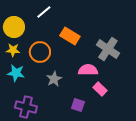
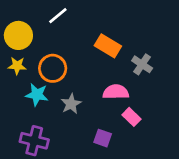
orange rectangle: (70, 36) -> (108, 46), moved
gray cross: (108, 49) -> (142, 64), size x0.7
cyan star: (16, 73) -> (37, 95), moved

